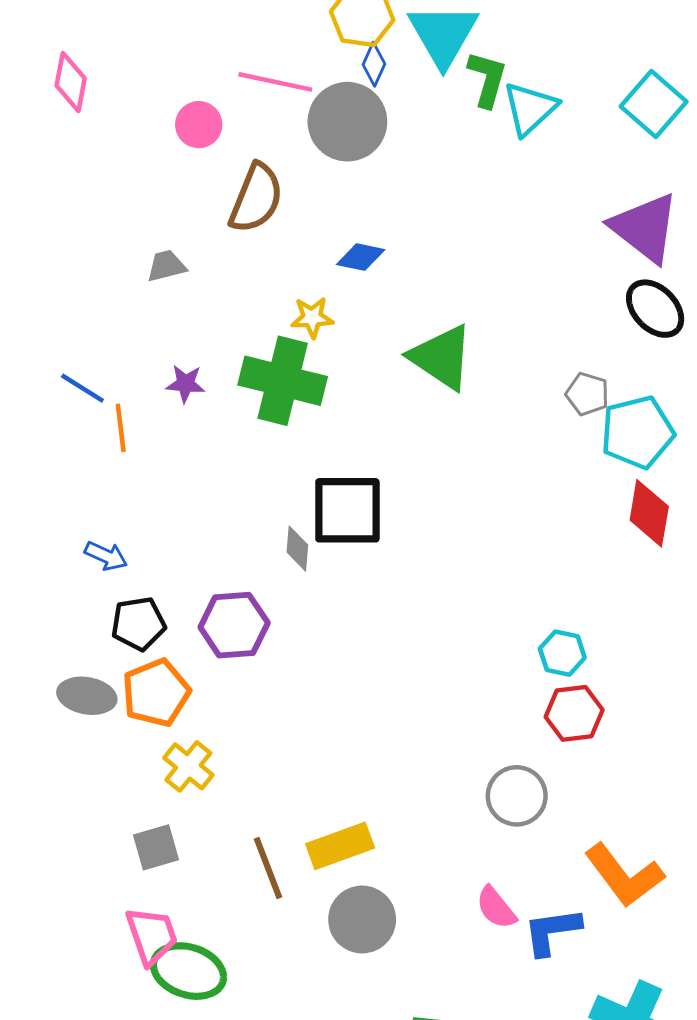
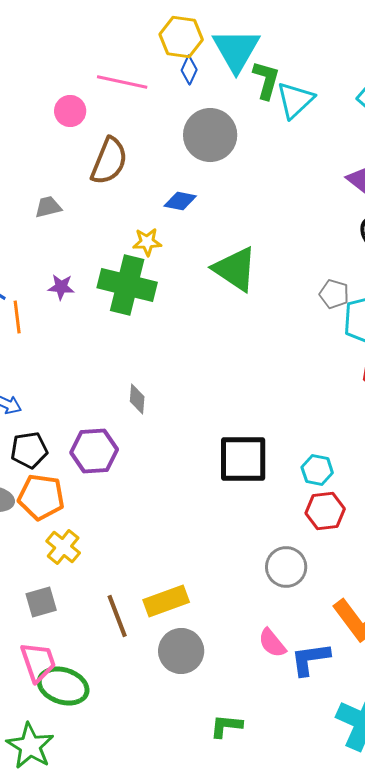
gray circle: (347, 122) -> (210, 135), moved
black square: (347, 510) -> (243, 459), moved
orange pentagon: (156, 693) -> (41, 497), turned 30

